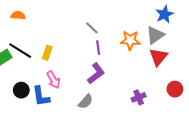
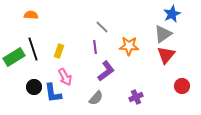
orange star: (130, 40) -> (129, 46), moved
purple line: (98, 48) -> (95, 47), moved
black line: (20, 51) -> (33, 49), turned 40
purple cross: (139, 97) -> (136, 97), moved

